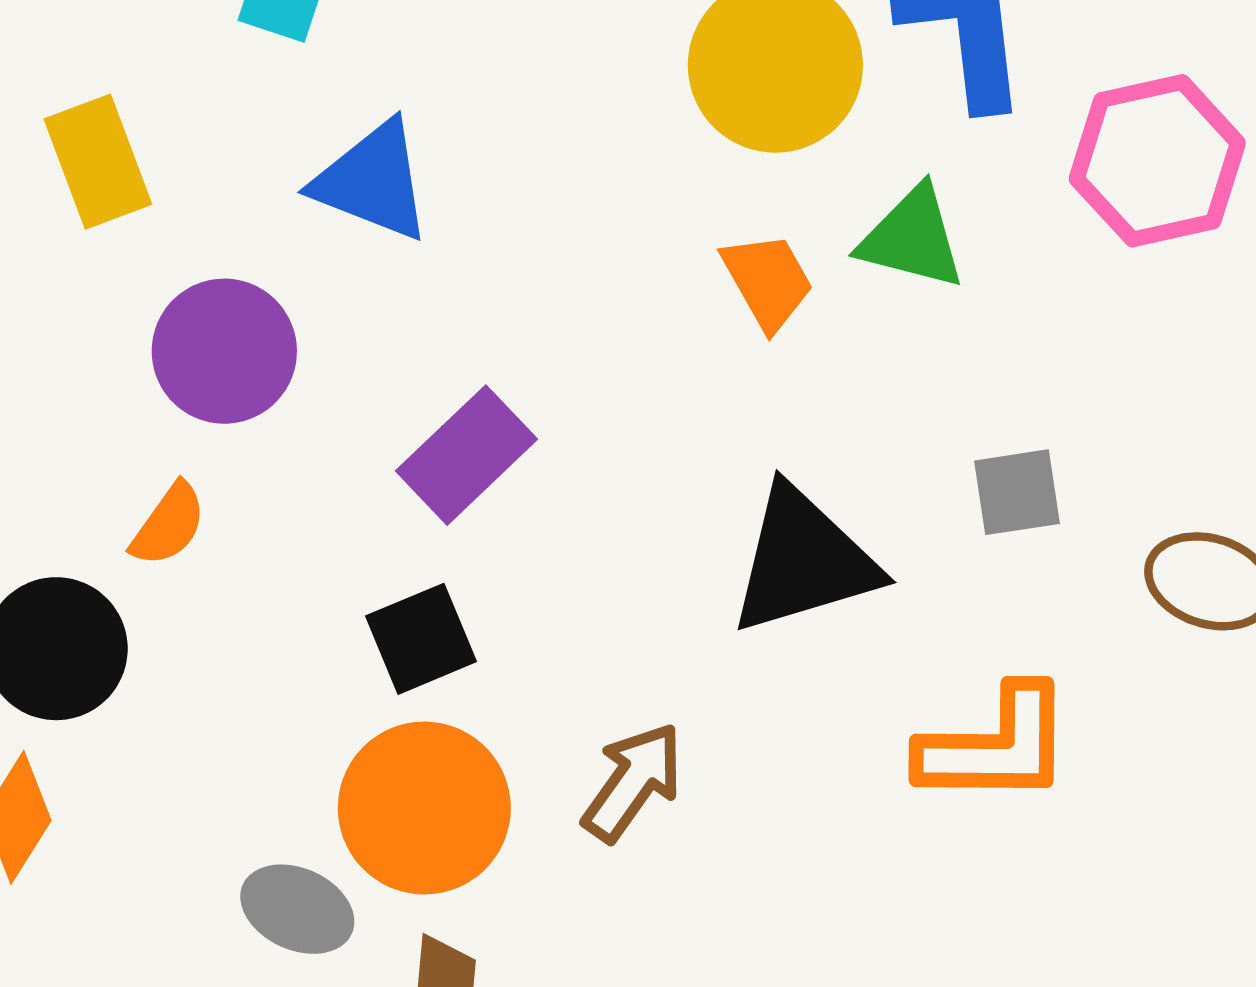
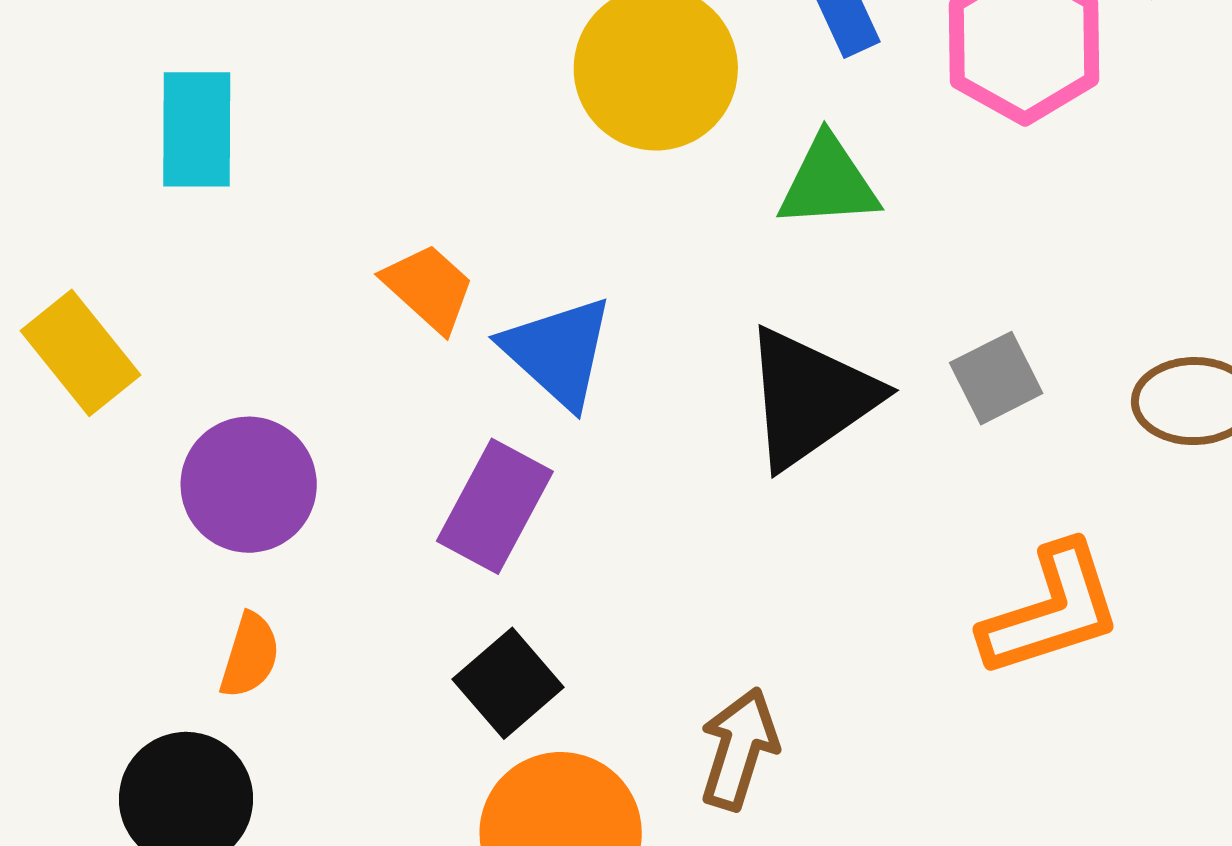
blue triangle: (372, 181) -> (558, 352), moved, turned 39
orange trapezoid: (768, 281) -> (429, 288), moved
black triangle: (804, 561) -> (810, 398), moved

